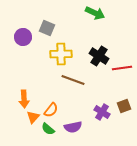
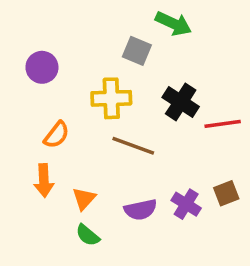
gray square: (47, 28) -> (137, 51), moved
orange semicircle: (51, 110) -> (57, 135), moved
orange triangle: (33, 117) -> (84, 199), moved
purple semicircle: (73, 127) -> (141, 210), moved

